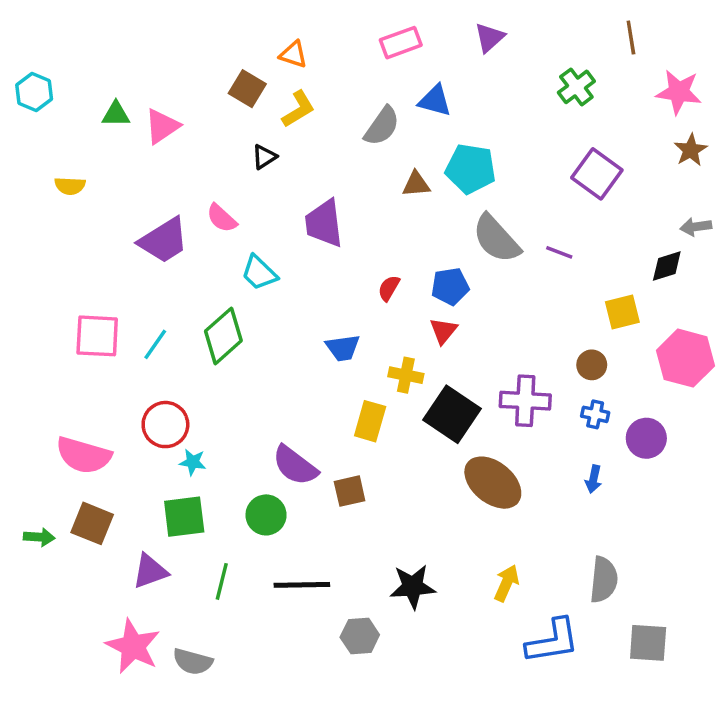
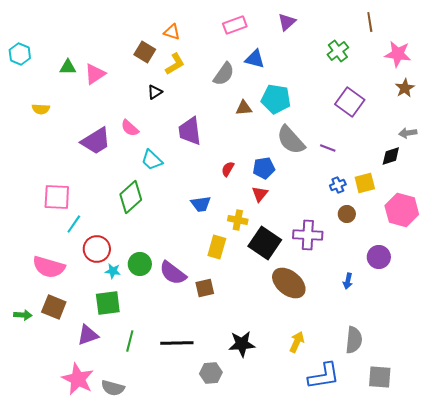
cyan line: (155, 344) -> (74, 224), moved
blue cross: (595, 414) -> (338, 185), moved, turned -35
green circle: (266, 515) -> (140, 264), moved

